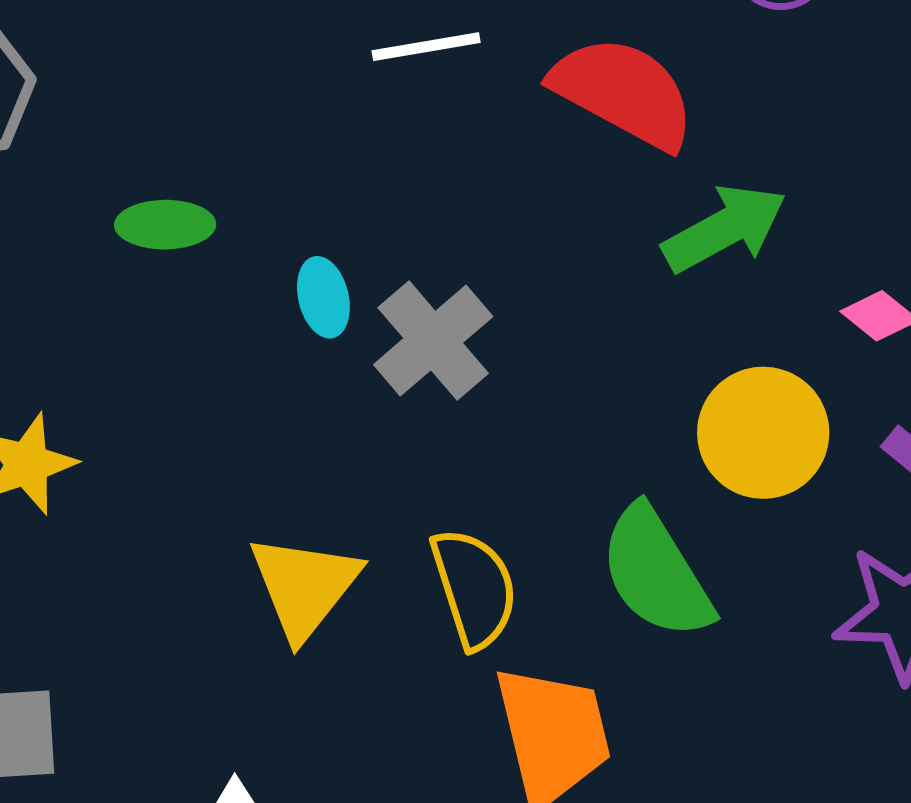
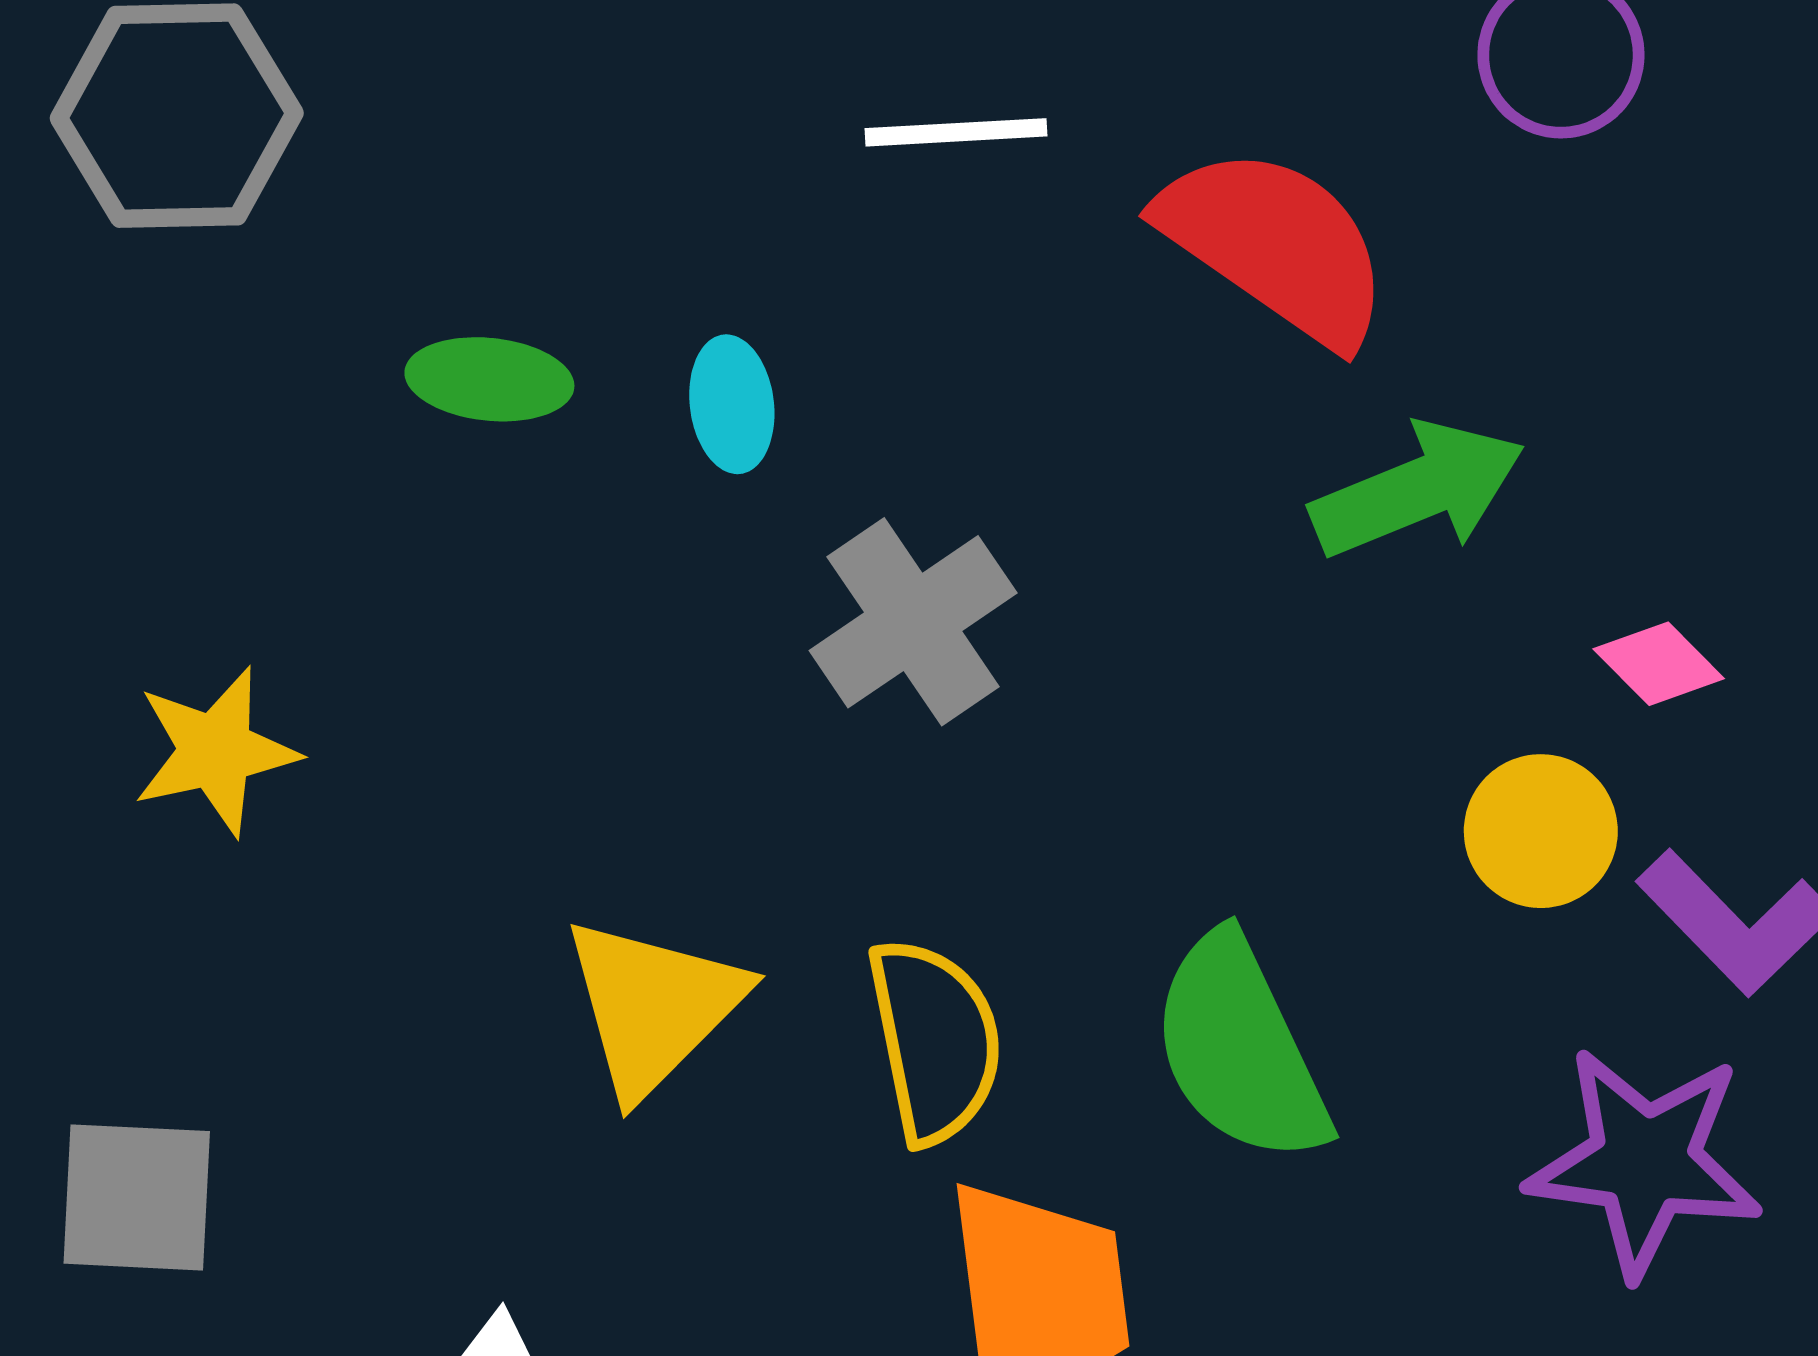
cyan ellipse: (323, 297) -> (732, 404), moved
yellow circle: (763, 433) -> (1541, 831), moved, size x0.7

